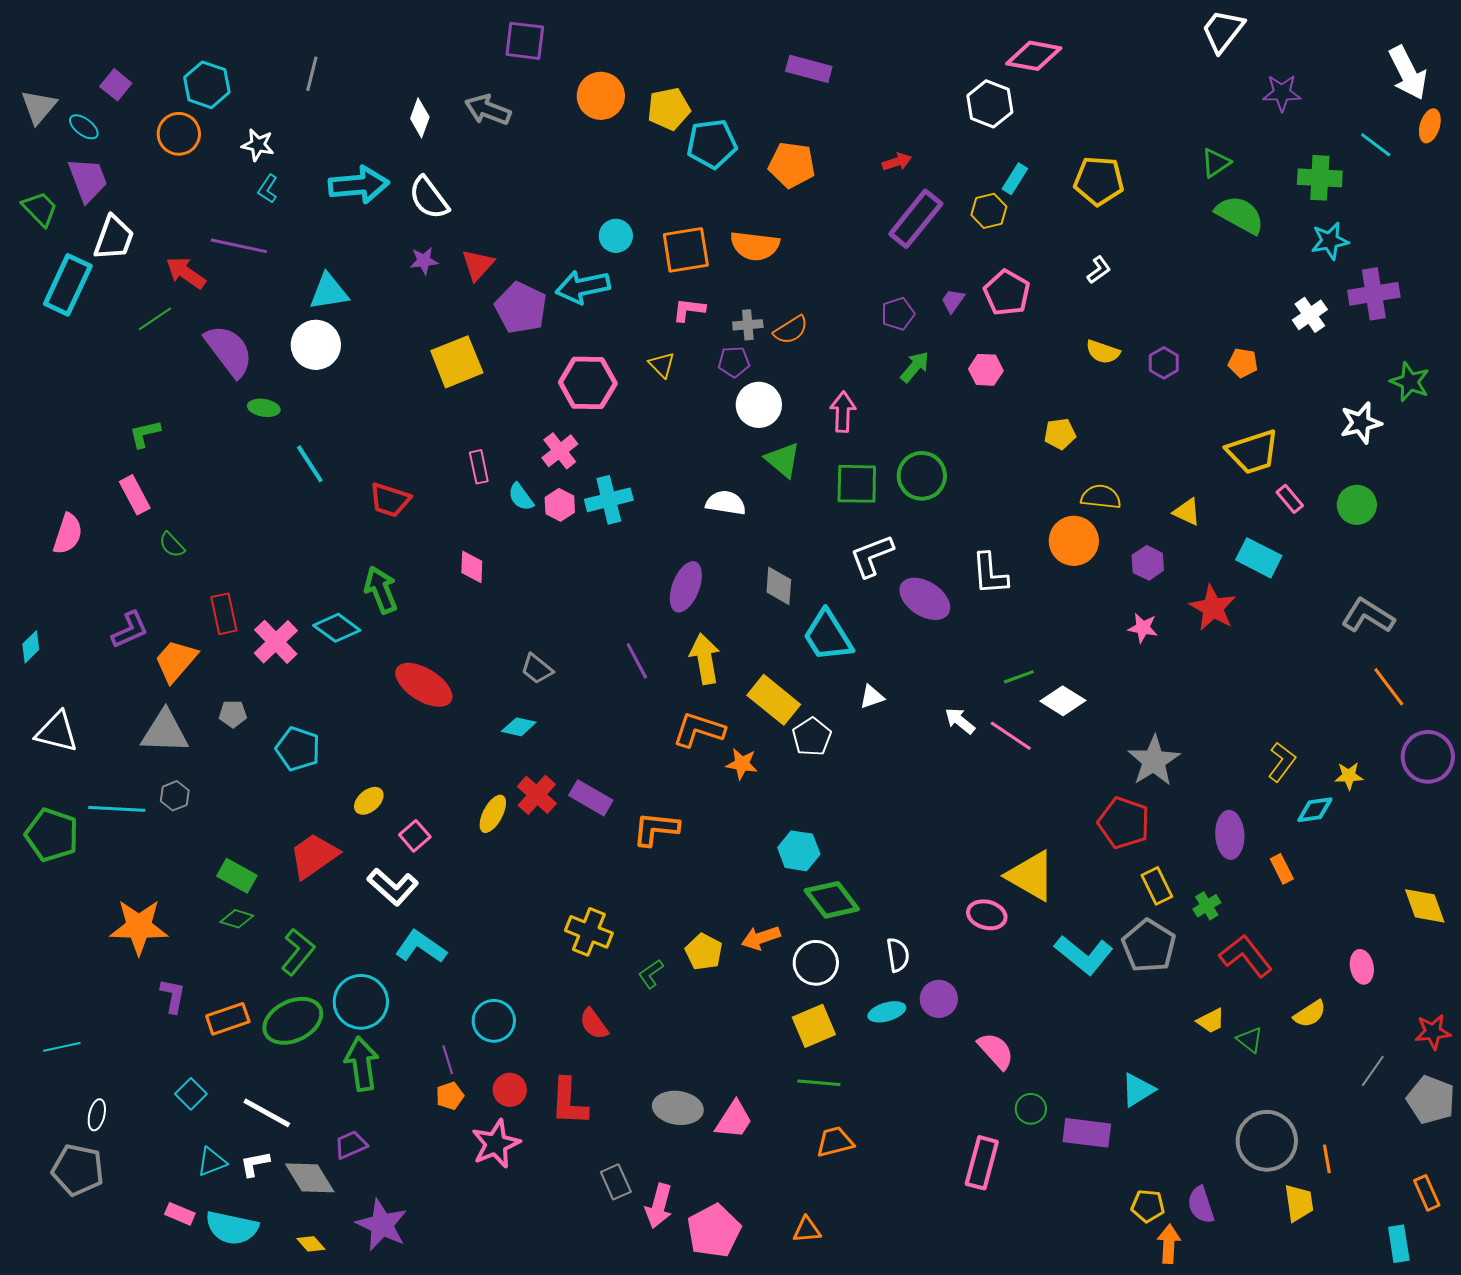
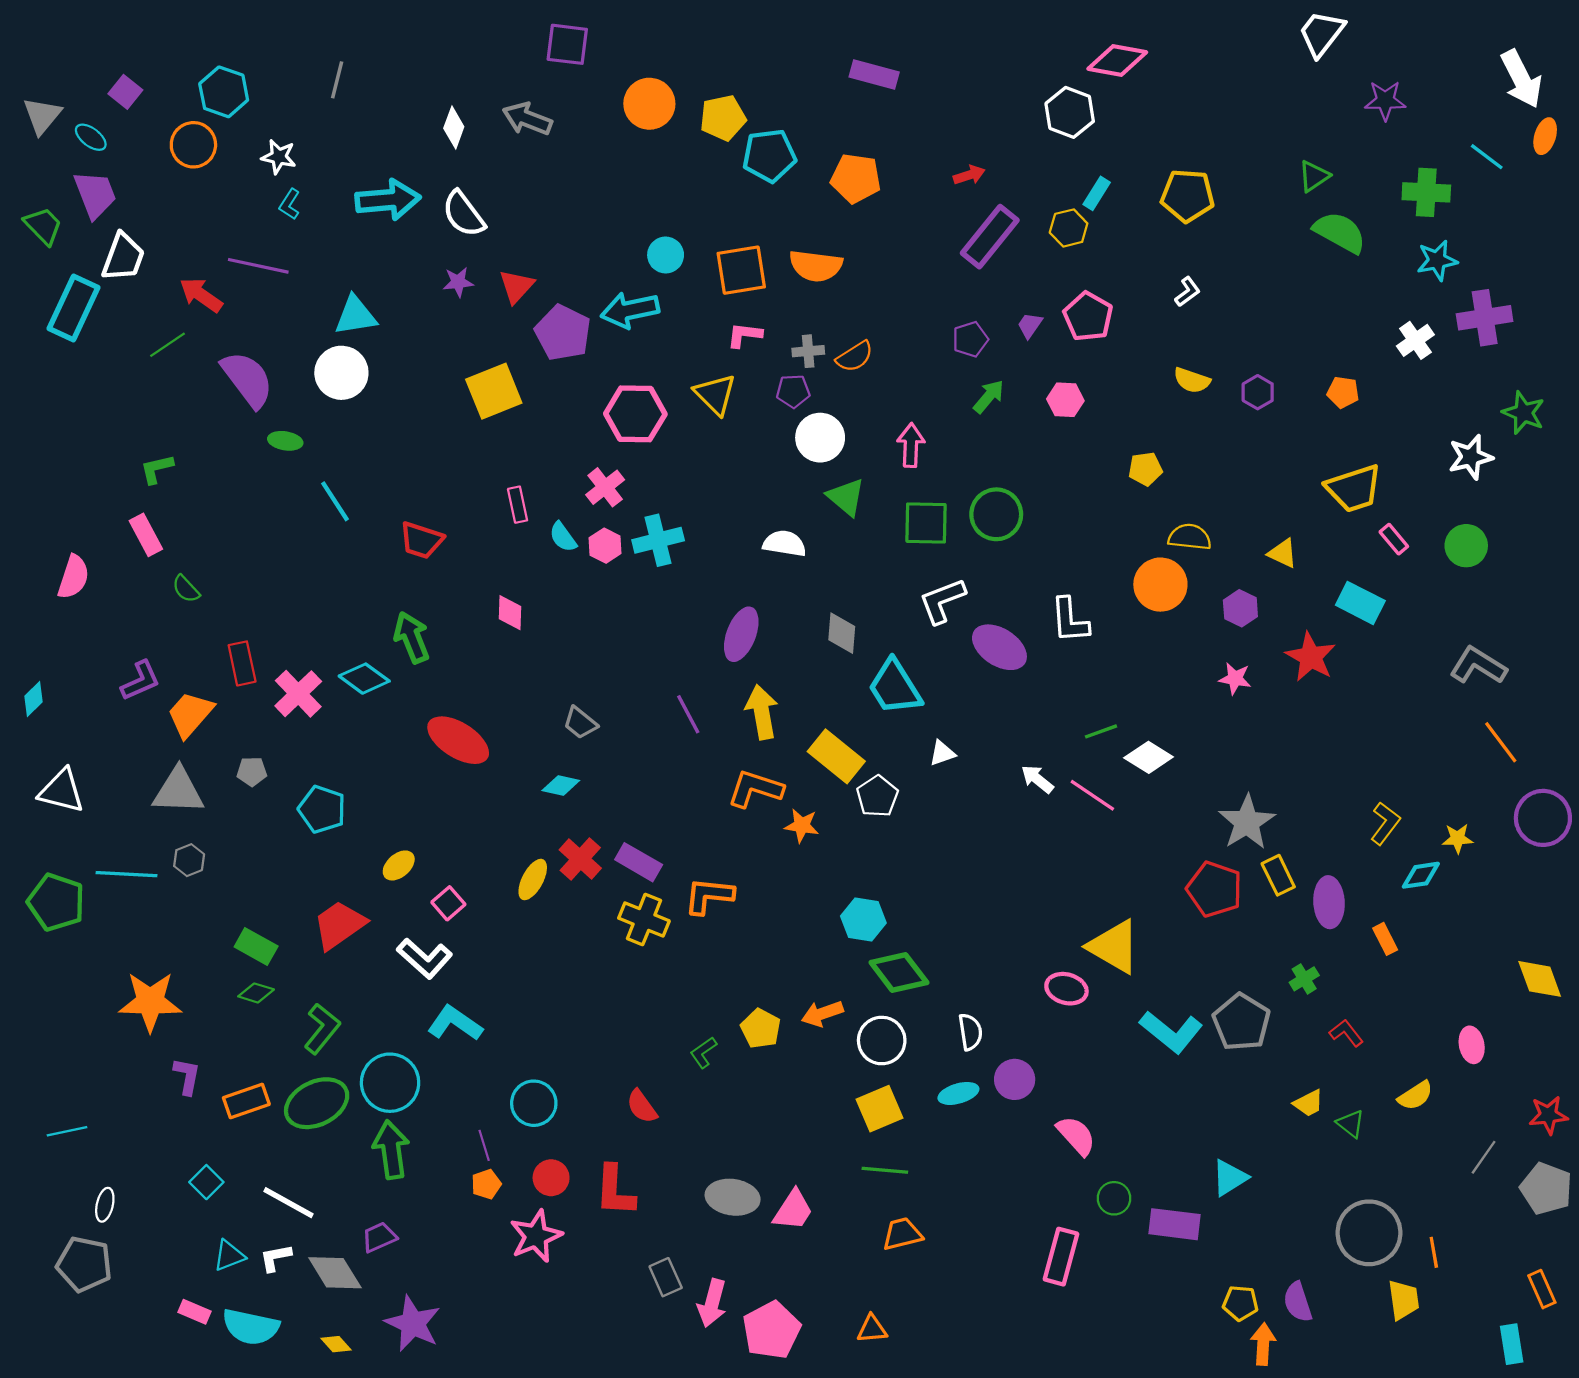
yellow triangle: (662, 365) -> (715, 394), size x1.5
yellow rectangle: (1157, 886) -> (1278, 875), moved
yellow cross: (589, 932) -> (644, 920), moved
red L-shape: (1246, 956) -> (1346, 1033), size x0.6

